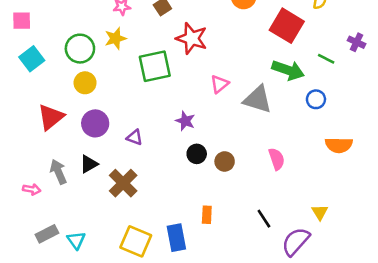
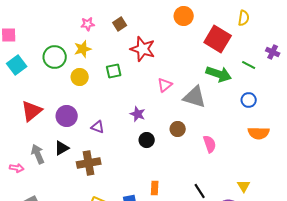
green square: (155, 66) -> (114, 71), size x0.6
yellow circle: (85, 83) -> (80, 77), moved
blue circle: (316, 99) -> (249, 100), moved
brown circle: (225, 161) -> (178, 129), moved
brown cross: (123, 183) -> (89, 163), turned 35

